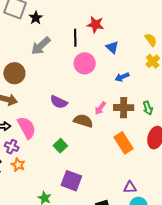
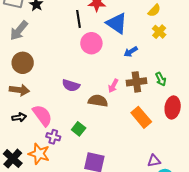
yellow semicircle: (151, 40) -> (154, 10), turned 88
gray arrow: (41, 46) -> (19, 30), moved
blue triangle: (112, 47) -> (117, 23), size x1.6
purple cross: (12, 147) -> (53, 137), moved
orange star: (18, 165) -> (39, 154), size x1.5

